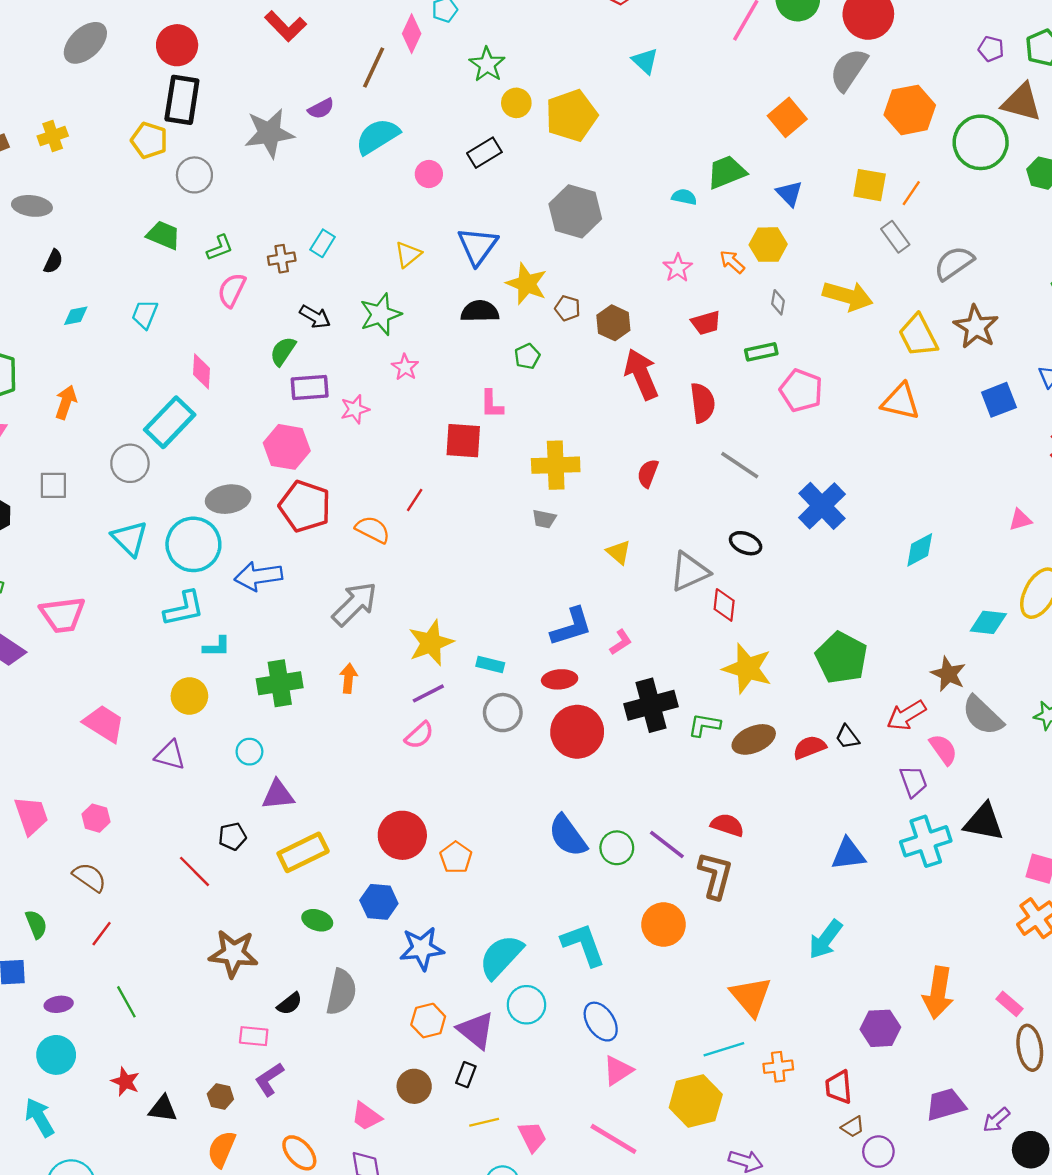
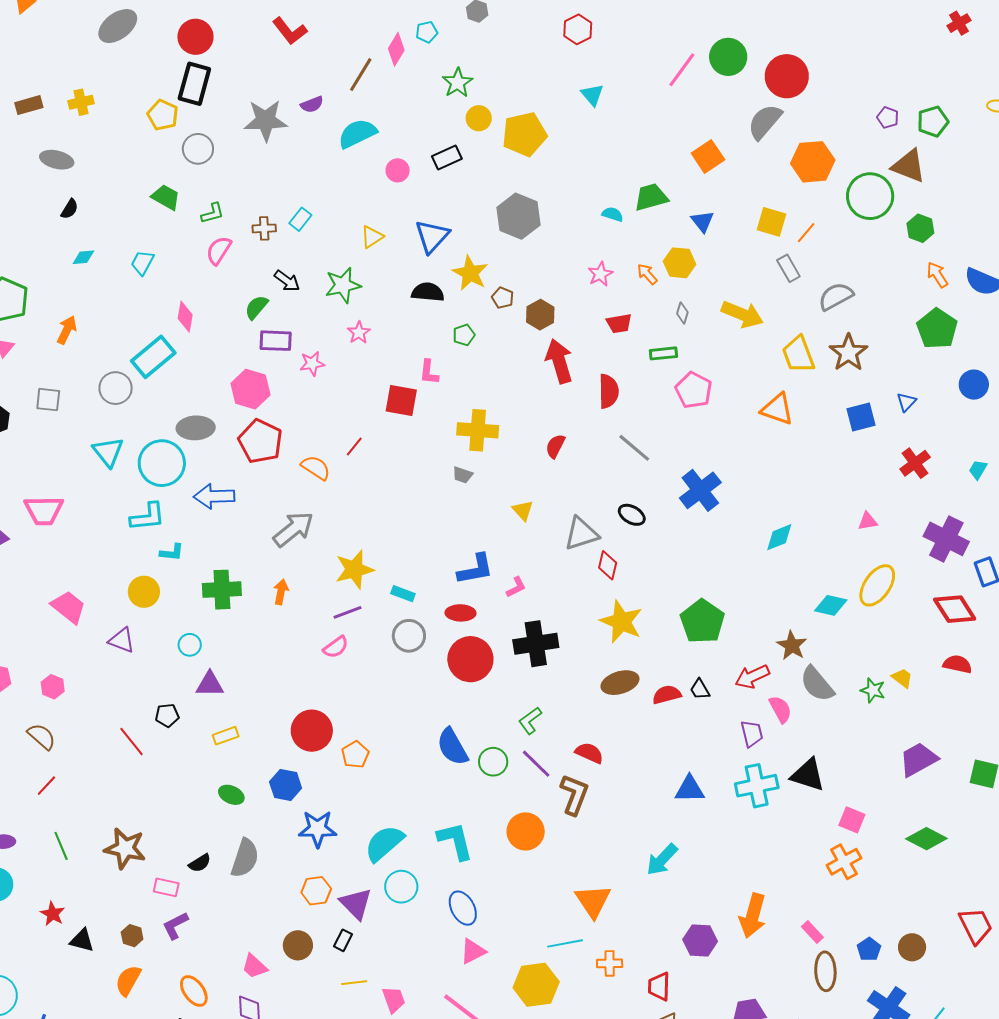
green L-shape: (704, 725) -> (530, 721), moved, turned -52
yellow rectangle: (303, 852) -> (226, 736), size x0.6
brown star: (233, 954) -> (125, 848), moved

